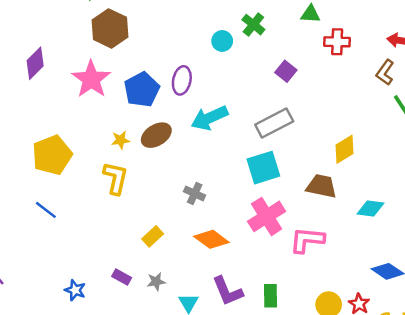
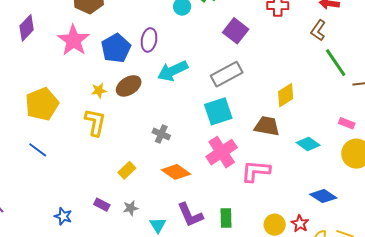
purple square: (286, 71) -> (236, 31), size x1.4
cyan diamond: (371, 208) -> (308, 144), turned 30

